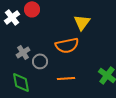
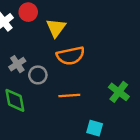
yellow triangle: (82, 22) -> (56, 28), moved

